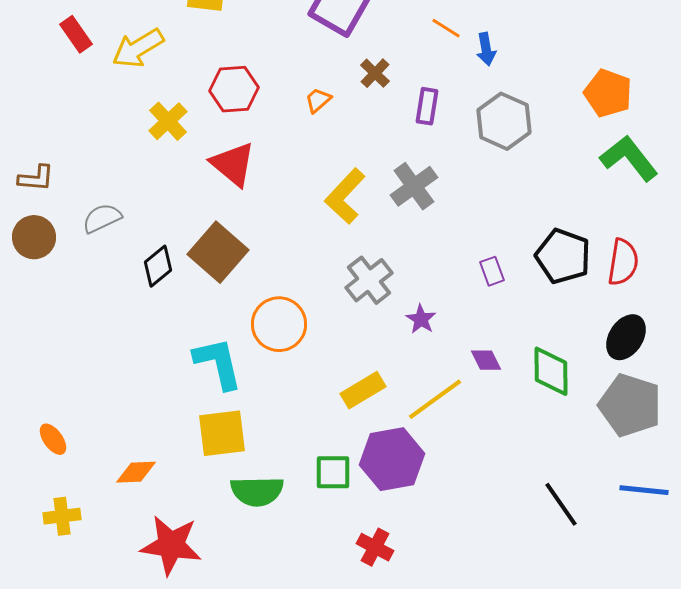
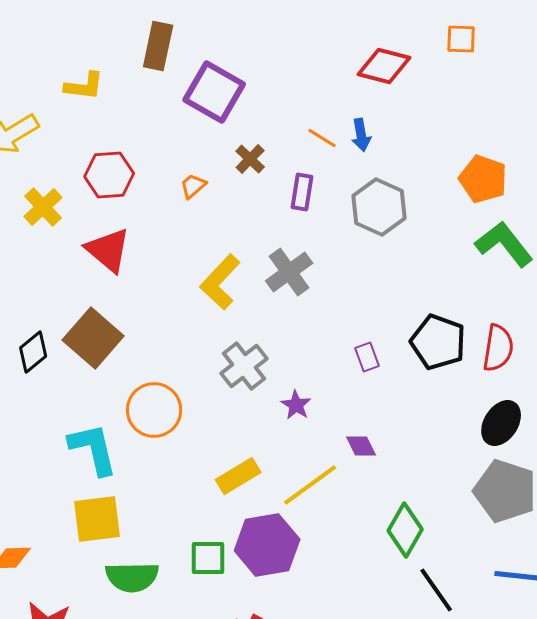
orange line: (446, 28) -> (322, 138), moved
green diamond: (551, 371) -> (405, 530), moved, turned 30

